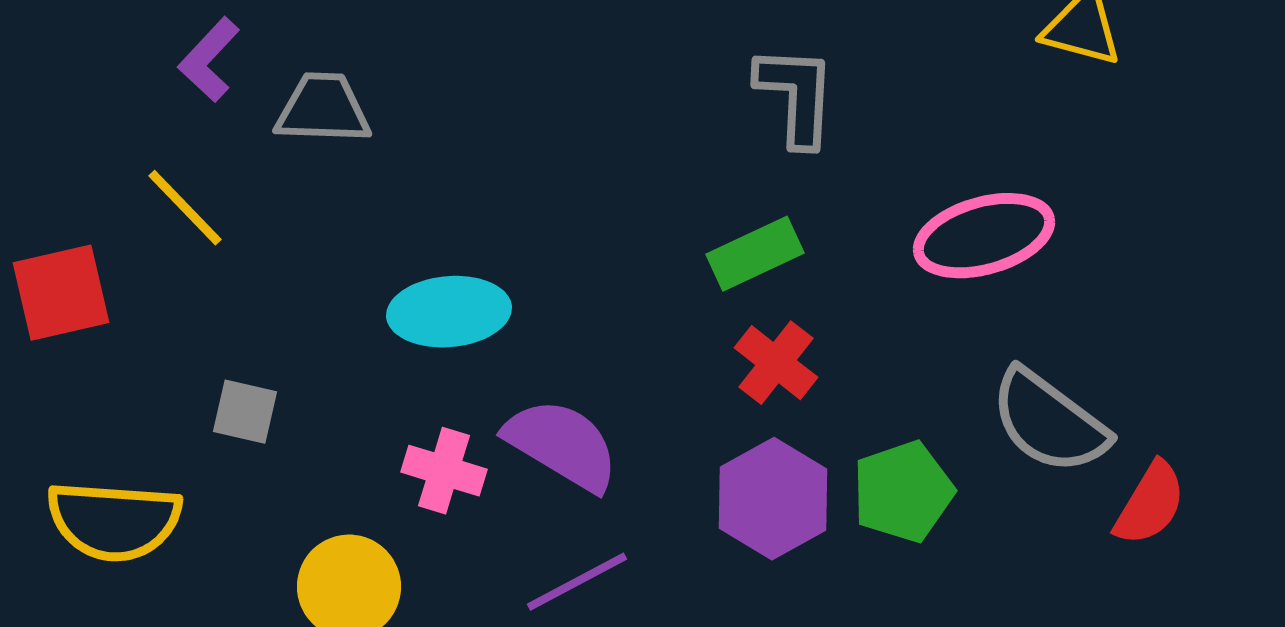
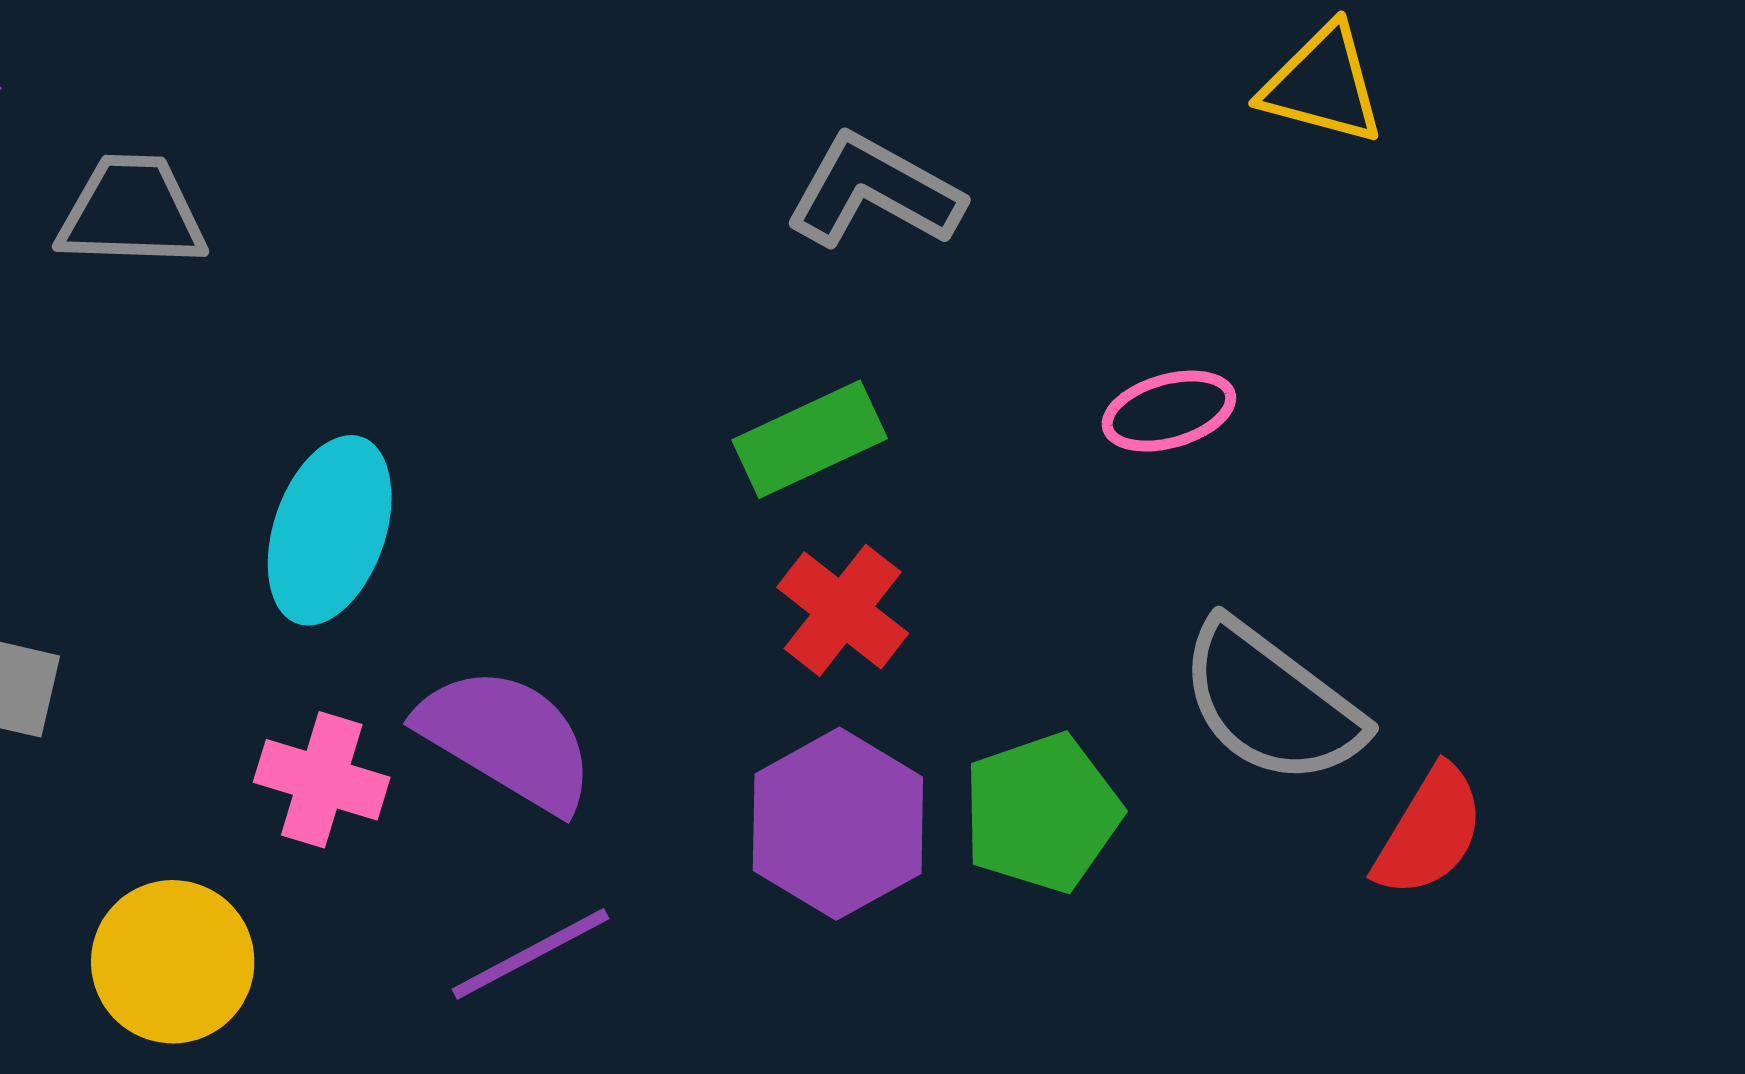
gray L-shape: (796, 96) -> (874, 191), turned -64
pink ellipse: (984, 236) -> (1169, 411), size x0.6
cyan ellipse: (449, 312) -> (330, 530), turned -66

